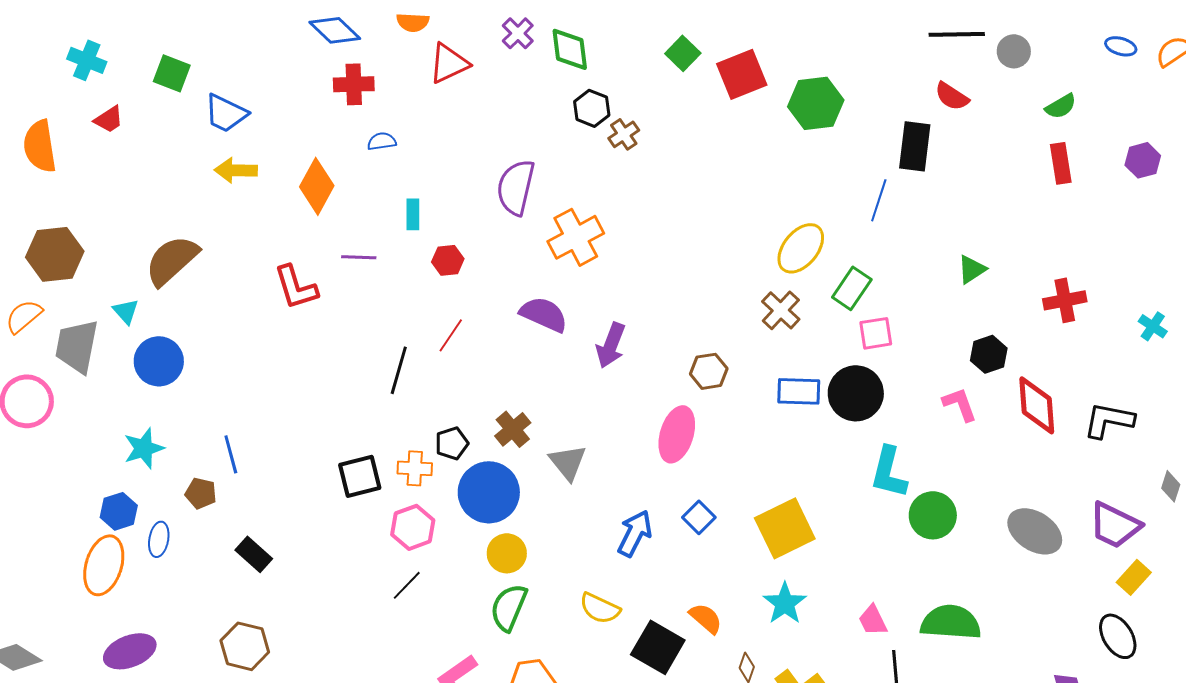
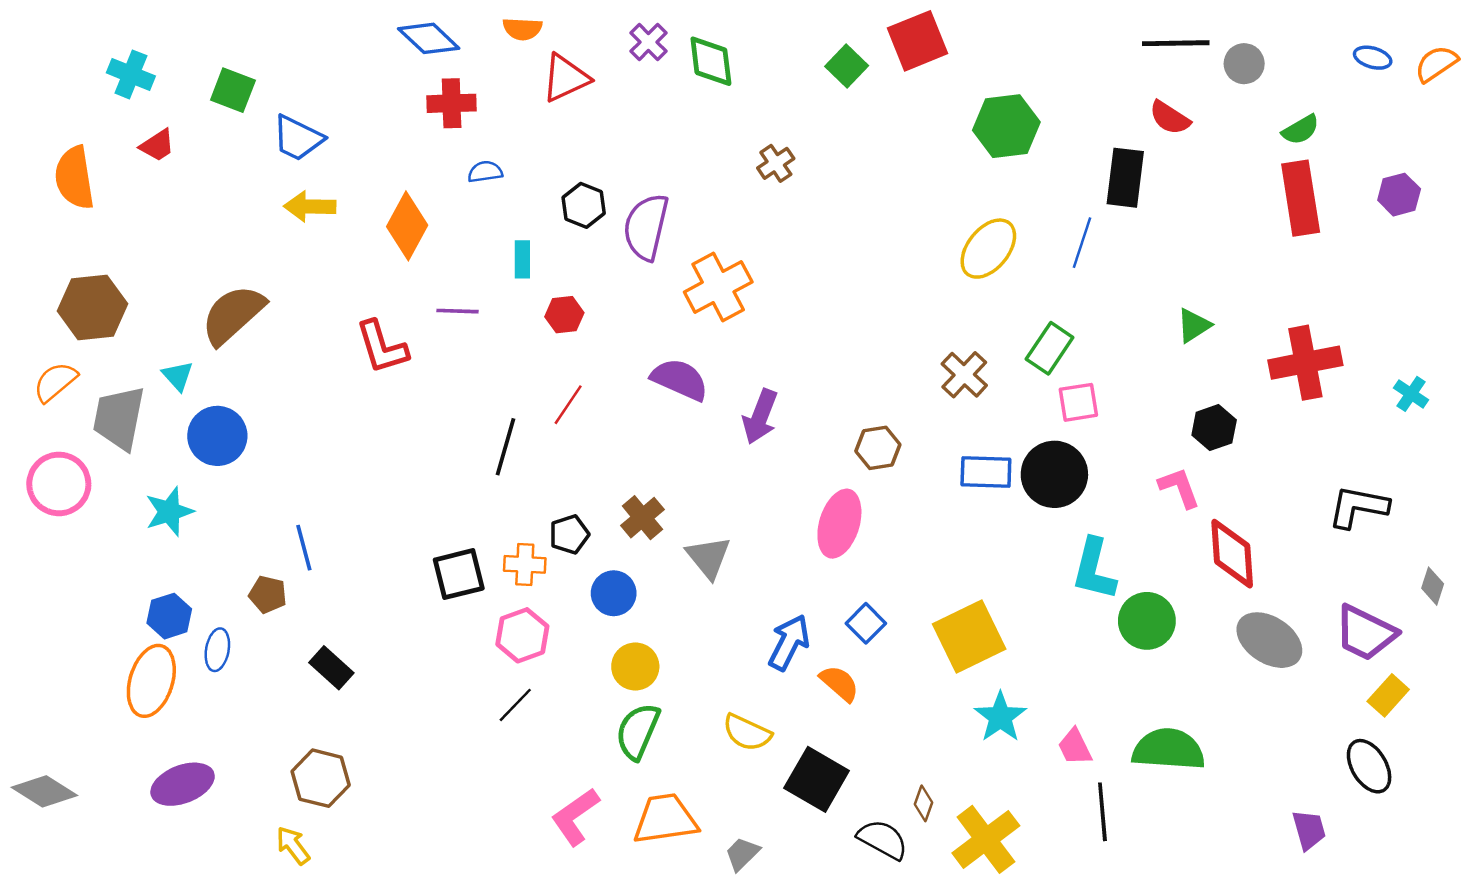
red square: (742, 74) -> (917, 41), moved
black hexagon: (592, 108) -> (584, 205), moved
red rectangle: (1061, 163) -> (1301, 198), size x1.5
yellow ellipse: (801, 248) -> (988, 249), moved
red cross: (1065, 300) -> (1305, 363), size x1.4
red diamond: (1037, 405) -> (1232, 554), moved
cyan star: (144, 448) -> (169, 512), moved
blue circle: (489, 492) -> (614, 593), size x0.6
cyan star: (785, 603) -> (1000, 717), moved
orange semicircle: (706, 618) -> (839, 683), moved

